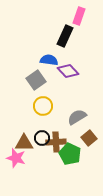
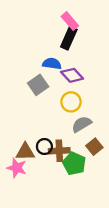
pink rectangle: (79, 16) -> (70, 21), moved, turned -60
yellow circle: (43, 106) -> (71, 102), moved

